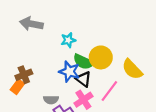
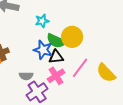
yellow semicircle: (132, 69) -> (106, 73), moved
black triangle: (83, 79) -> (56, 57), turned -42

